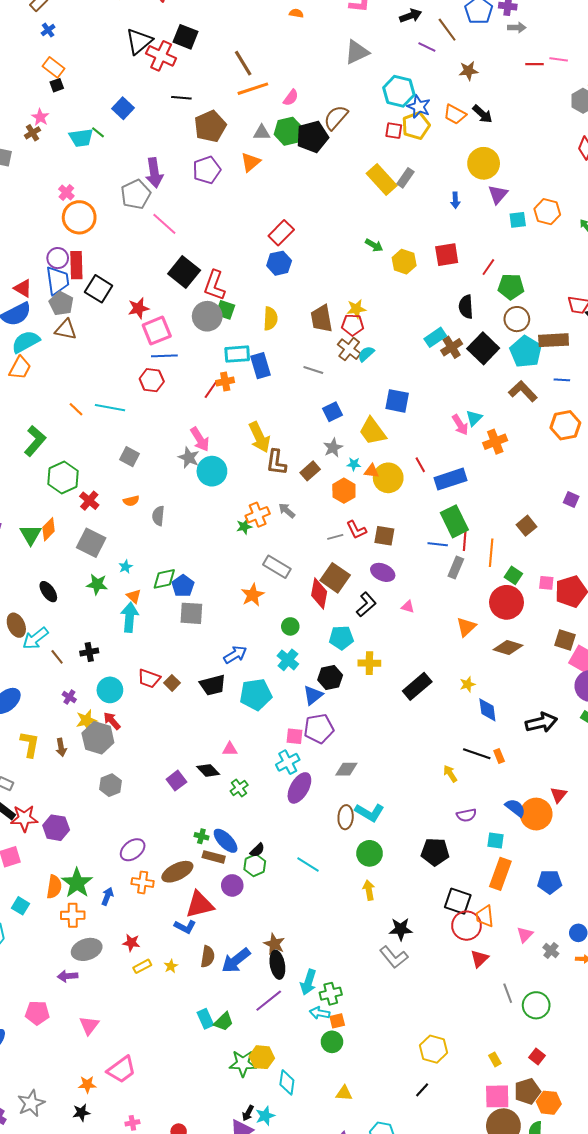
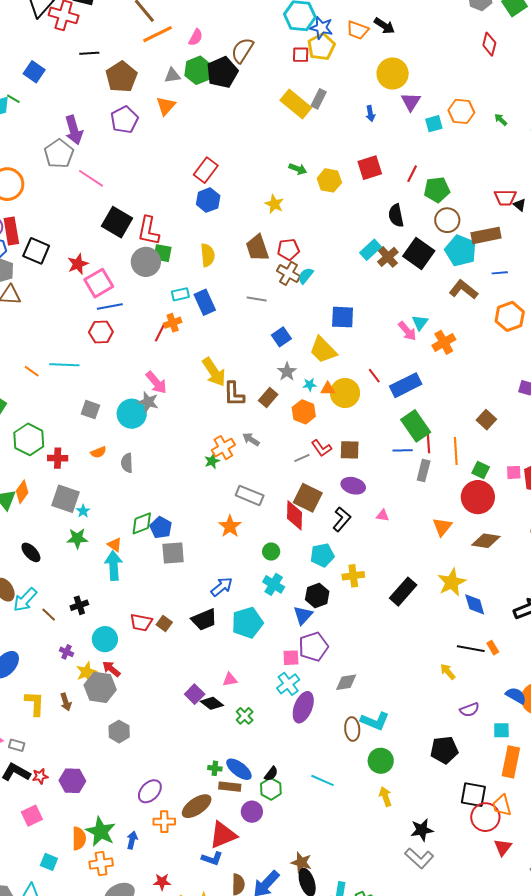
yellow star: (356, 309) -> (274, 204), moved, turned -30
cyan rectangle: (237, 354) -> (180, 294), size x0.7
cyan circle: (212, 471) -> (132, 414), moved
red cross: (89, 501) -> (58, 458), turned -30
cyan star: (126, 567) -> (83, 511), moved
yellow star: (467, 684) -> (452, 582), size x1.8
purple square: (176, 781) -> (195, 694), moved
red star: (24, 818) -> (40, 776), size x0.6

